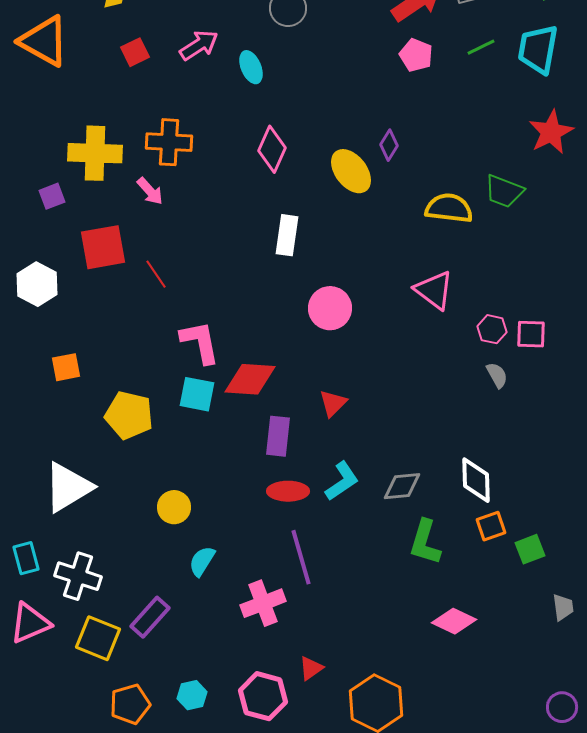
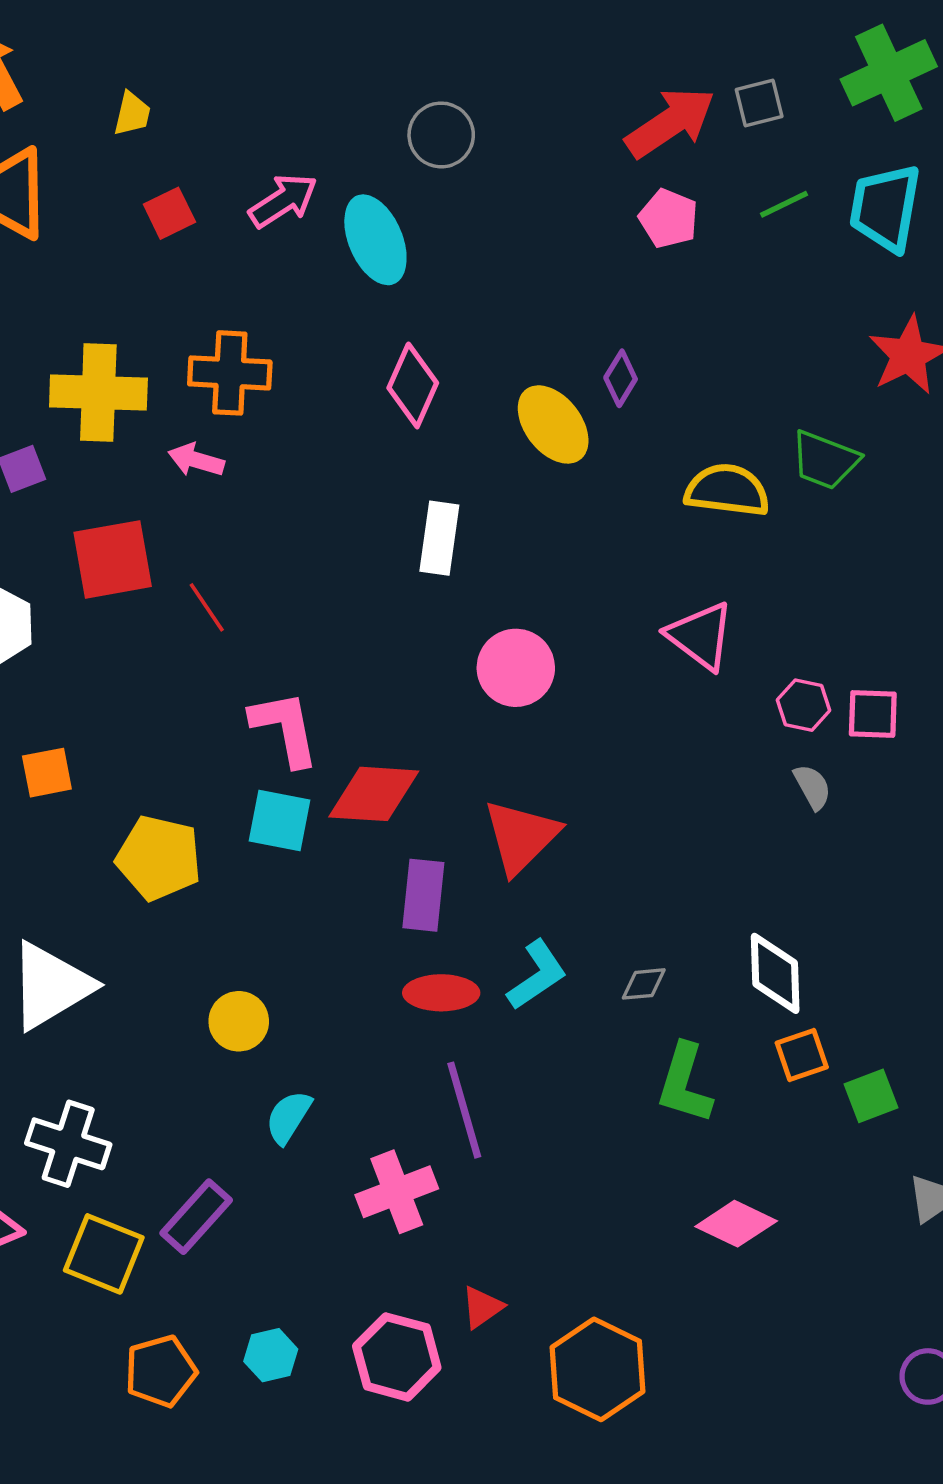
cyan ellipse: (251, 67) -> (375, 240), size x1.5
pink arrow: (150, 191) -> (196, 460), turned 148
red triangle: (333, 403) -> (521, 837), size x1.6
gray diamond: (402, 486) -> (644, 984), size x0.7

